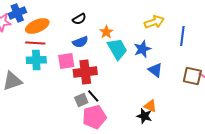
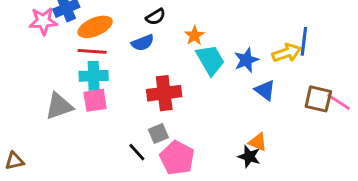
yellow arrow: (154, 22) -> (287, 53), moved
blue semicircle: (80, 42) -> (143, 43), moved
pink square: (66, 61) -> (95, 100), moved
black line: (93, 96) -> (137, 152), moved
pink pentagon: (94, 117) -> (177, 158), turned -30

